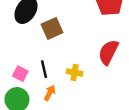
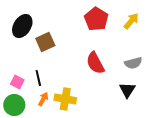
red semicircle: (108, 52) -> (95, 63), turned -55
yellow cross: (75, 72) -> (65, 99), moved, size x1.5

